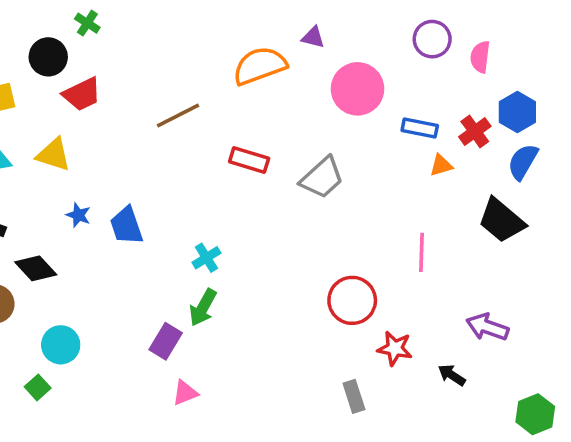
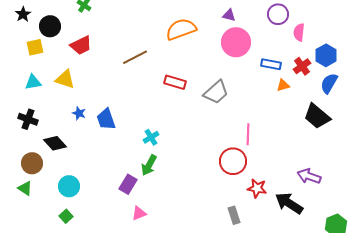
purple triangle: (313, 37) -> (229, 15), moved
black circle: (48, 57) -> (50, 26), moved
pink semicircle: (480, 57) -> (299, 32), moved
pink line: (421, 252) -> (248, 134), moved
black arrow: (452, 375) -> (289, 203), size x1.8
green square: (38, 387) -> (66, 216), moved

